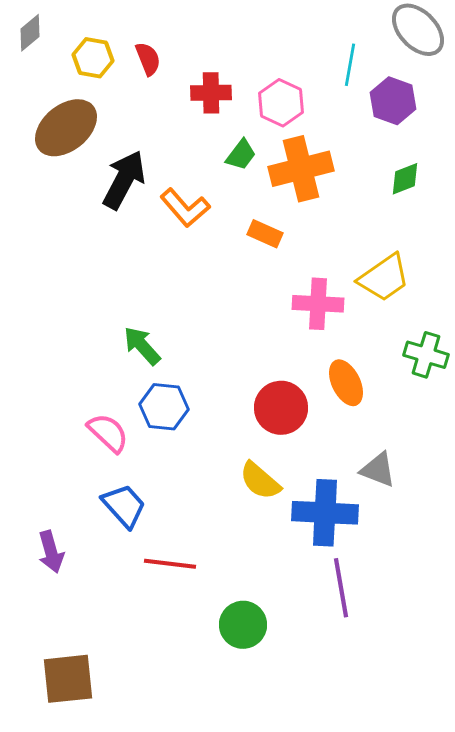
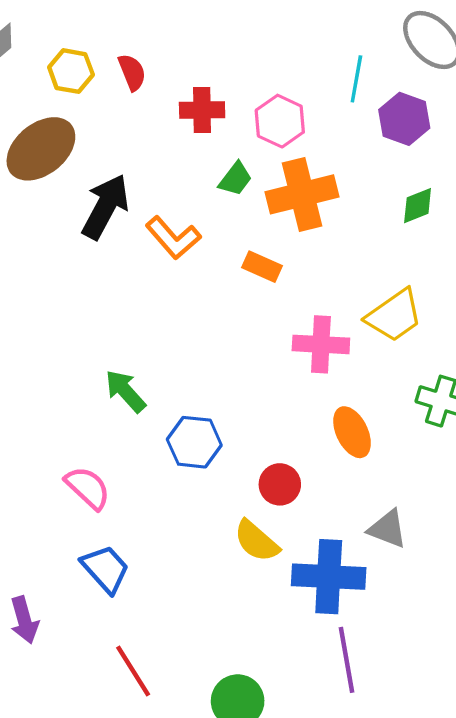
blue hexagon: (164, 407) -> (194, 442), moved
red circle: (281, 408) -> (280, 484), moved, size x0.7
red line: (170, 564) -> (133, 671), moved, turned 51

